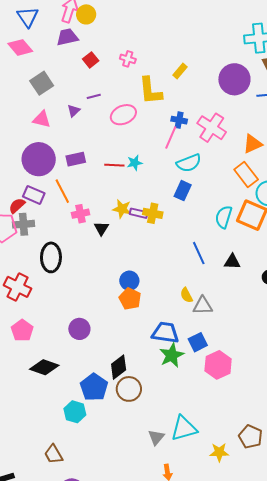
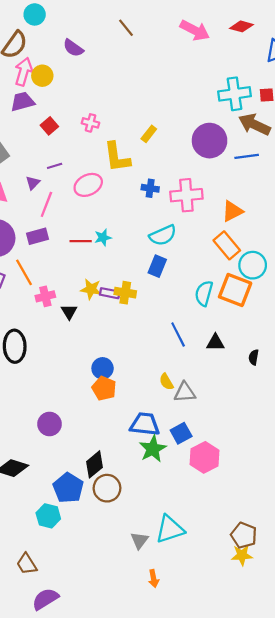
pink cross: (212, 128) -> (186, 195), turned -36
pink line: (171, 137) -> (46, 204), moved
yellow star: (219, 452) -> (242, 555), moved

